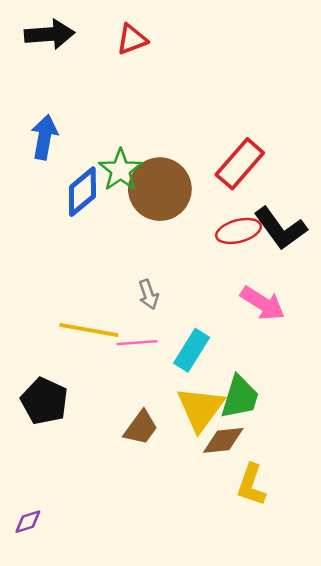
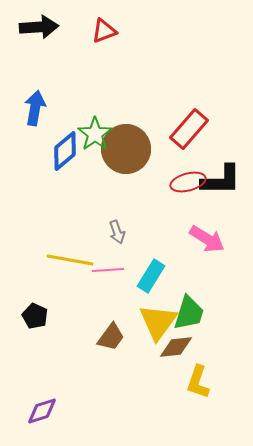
black L-shape: (280, 228) -> (221, 180), turned -54
black pentagon: (44, 401) -> (35, 316), size x0.7
purple diamond: (28, 522) -> (42, 411), moved, size x1.4

